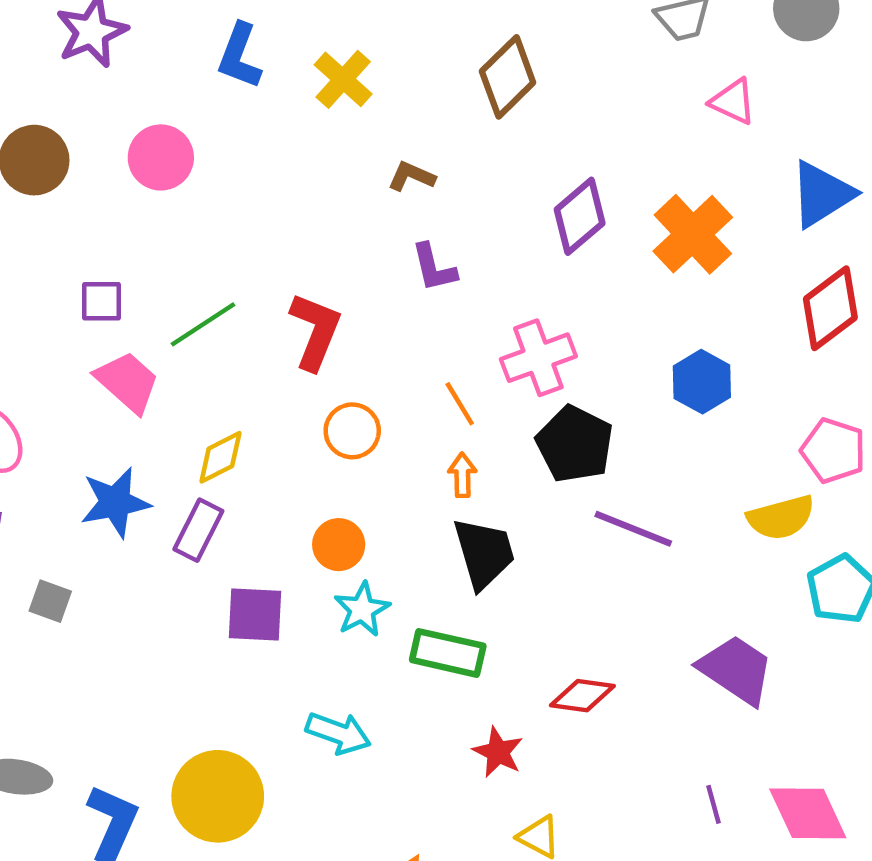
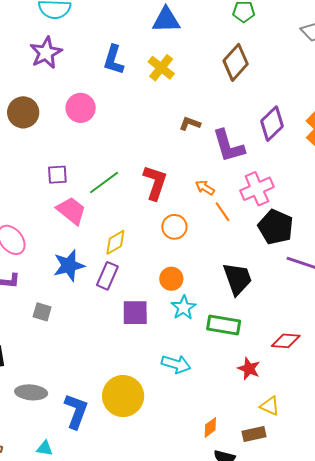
brown L-shape: (411, 176) -> (190, 124), moved
purple L-shape: (434, 268) -> (229, 146), moved, size x1.5
orange arrow: (462, 475) -> (205, 188), moved, turned -54

